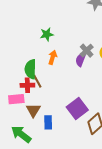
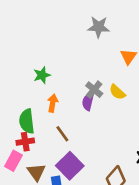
brown line: (37, 81) -> (62, 134), moved
pink rectangle: (16, 99) -> (13, 161), turned -49
purple square: (77, 109) -> (70, 166), moved

